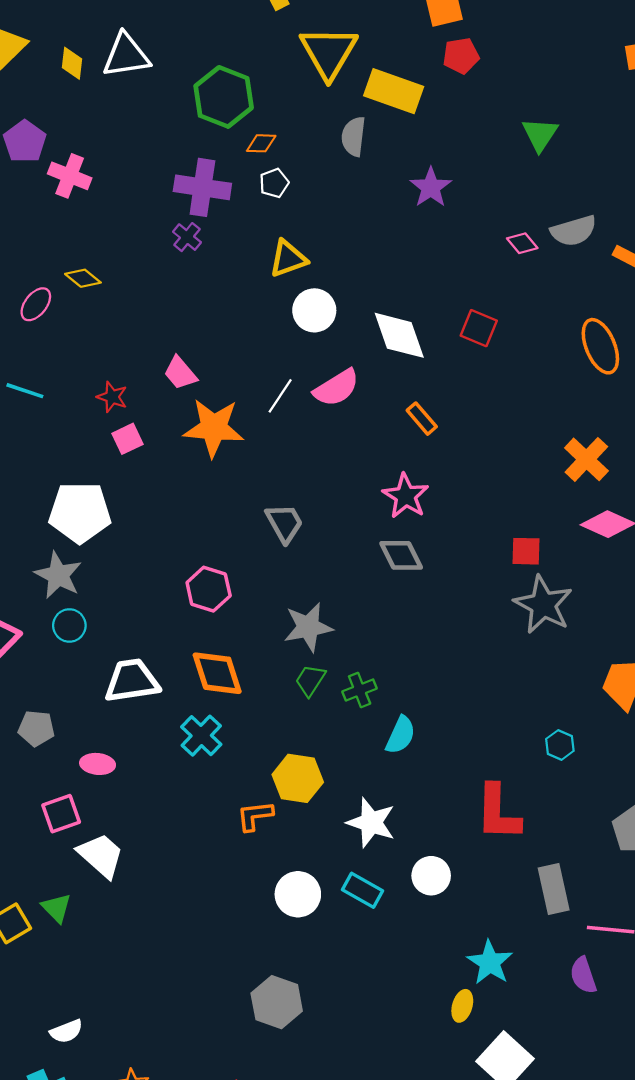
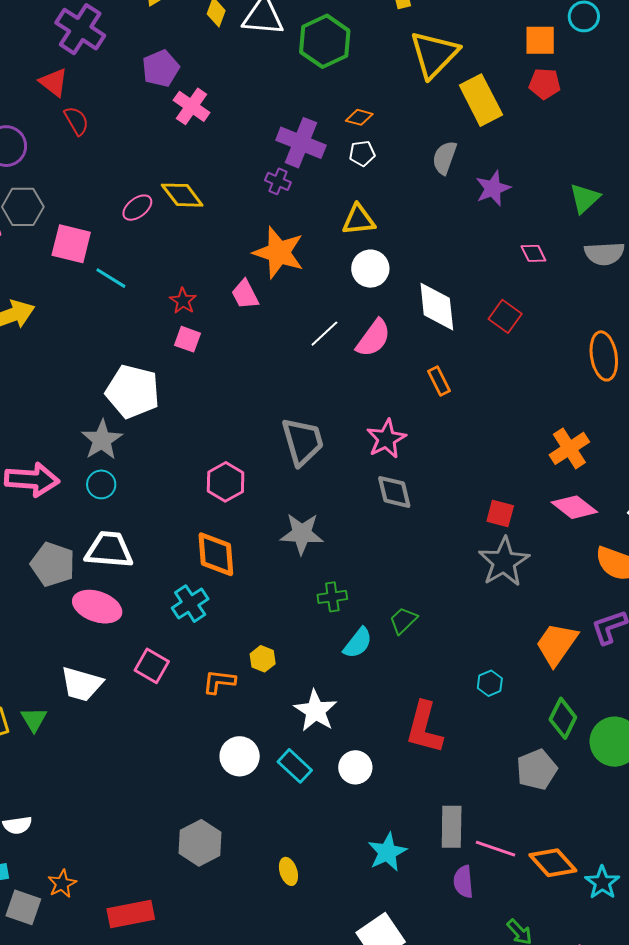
yellow rectangle: (394, 91) -> (481, 100), turned 30
green hexagon: (224, 97) -> (325, 41), moved
green triangle: (540, 134) -> (585, 198), moved
gray semicircle: (353, 136) -> (445, 158), moved
purple cross: (187, 237) -> (278, 181), turned -30
pink diamond: (522, 243) -> (533, 253), moved
yellow diamond: (83, 278) -> (182, 195), size x1.4
pink semicircle: (336, 388) -> (373, 338), turned -36
orange star: (214, 428) -> (279, 253), moved
pink square: (127, 439) -> (187, 339), turned 32
pink star: (406, 496) -> (386, 439), moved
gray trapezoid: (284, 523) -> (303, 441), size x1.4
green trapezoid: (310, 680) -> (403, 620), moved
white trapezoid: (132, 681) -> (109, 550), moved
gray pentagon: (36, 728) -> (53, 564), size x1.4
pink ellipse: (98, 764) -> (97, 607), size x1.6
yellow hexagon: (298, 778) -> (263, 659), size x0.6
pink square: (61, 814) -> (152, 666), moved, turned 36
white trapezoid: (101, 855) -> (82, 684), turned 141
gray rectangle: (554, 889) -> (452, 827), moved
yellow ellipse: (462, 1006) -> (288, 871), moved, turned -48

